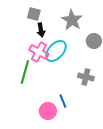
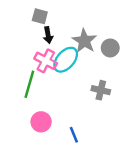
gray star: (72, 20) -> (84, 41), moved
blue line: (63, 101) -> (74, 135), moved
pink circle: (48, 111) -> (41, 122), moved

